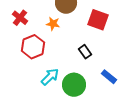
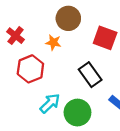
black rectangle: (85, 52) -> (90, 75), size x1.5

